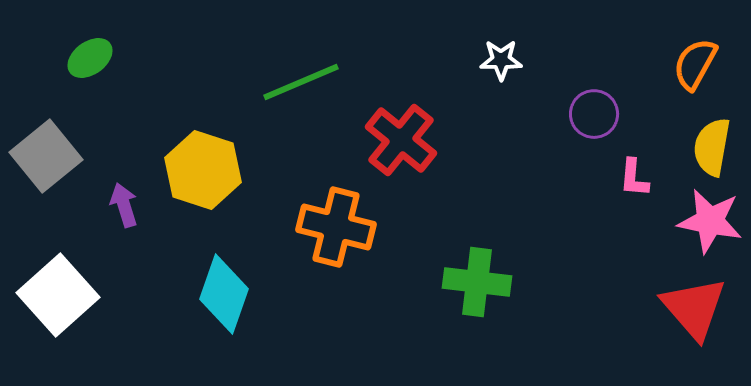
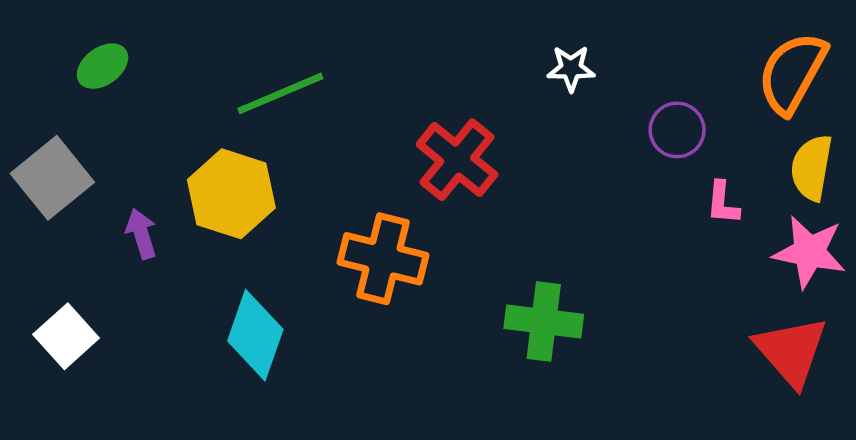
orange semicircle: (695, 64) -> (792, 73), size x1.4
green line: (301, 82) -> (280, 93), moved
white square: (58, 295) -> (66, 336), size x0.7

